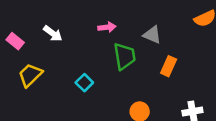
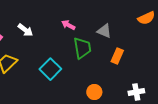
pink arrow: (107, 27) -> (68, 25), turned -144
cyan square: (84, 83) -> (50, 69), size x1.5

